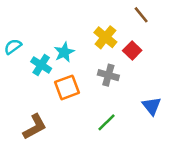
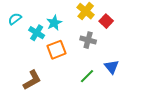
blue triangle: (152, 106) -> (112, 67), moved

